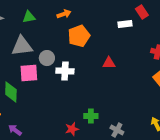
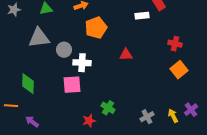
pink square: (29, 73) -> (72, 85), moved
green cross: (91, 116) -> (108, 108), turned 32
gray cross: (117, 130) -> (147, 117), moved, turned 32

